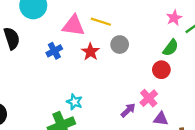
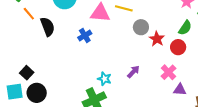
red star: (90, 52) -> (157, 39), moved
purple arrow: (128, 110) -> (133, 72), moved

